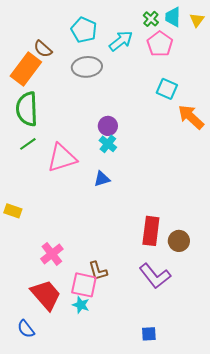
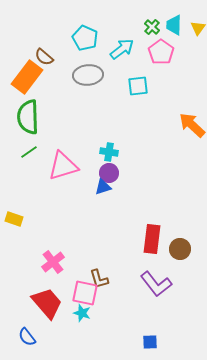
cyan square: (167, 89) -> (138, 86), moved, turned -30
purple circle: (108, 126) -> (109, 173), moved
cyan cross: (108, 144) -> (109, 152), turned -30

